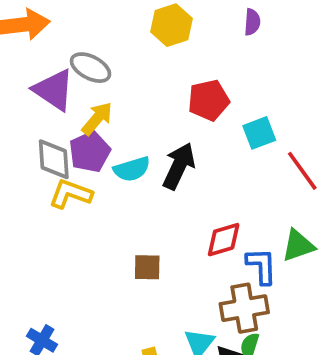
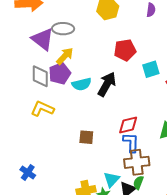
gray ellipse: (91, 68) -> (63, 29), turned -30
yellow L-shape: (71, 194) -> (42, 109), moved
blue L-shape: (261, 266) -> (131, 142), moved

